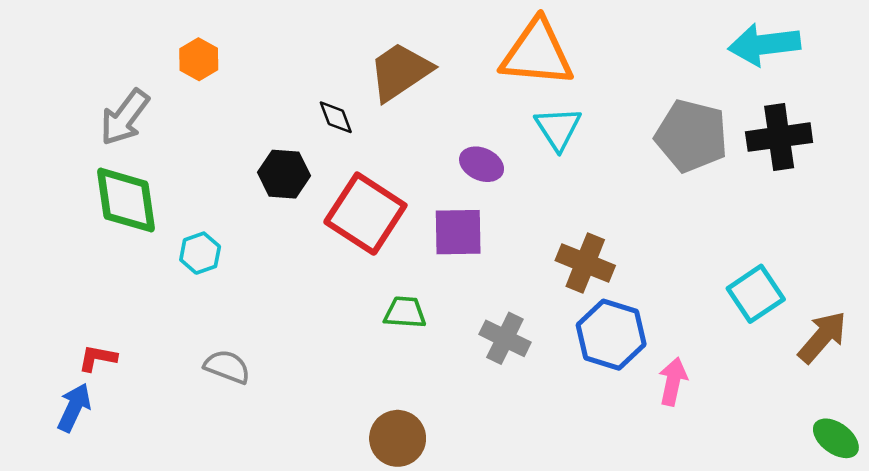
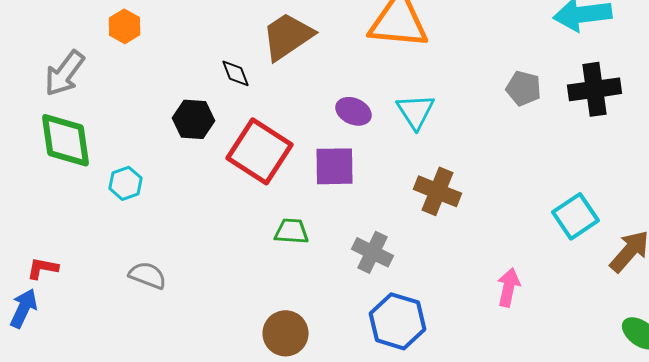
cyan triangle: (558, 128) -> (416, 111), moved
gray pentagon: (691, 136) -> (524, 88), size x0.6
blue hexagon: (611, 335) -> (398, 321), moved

